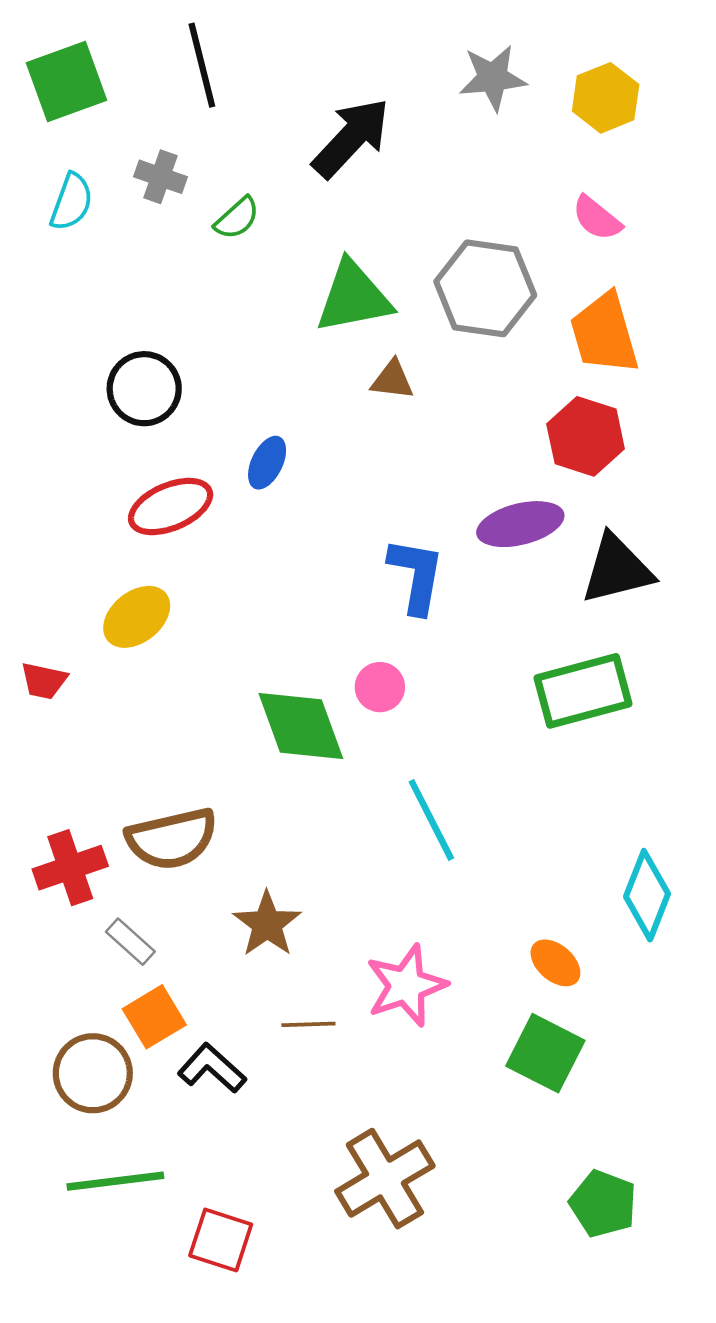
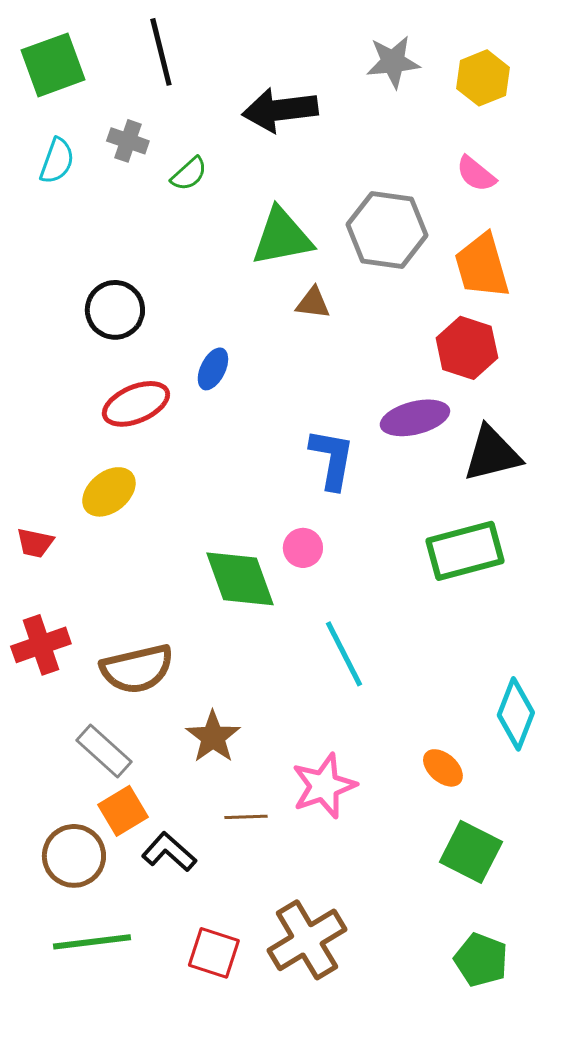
black arrow: (351, 138) -> (280, 110), turned -140
red cross: (70, 868) -> (41, 645), moved
gray rectangle: (130, 942) -> (104, 751), size x1.4
green square: (545, 1053) -> (471, 852), moved
red square: (221, 1240) -> (214, 953), moved

